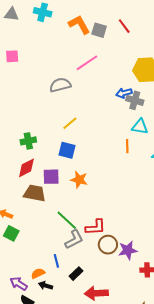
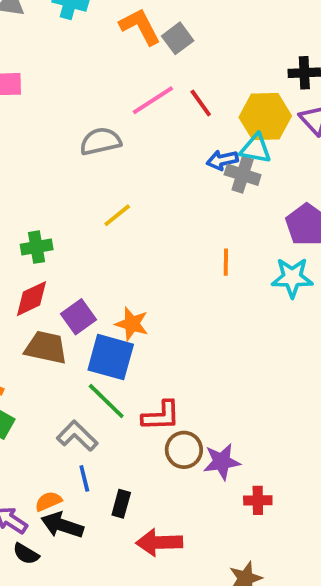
red line: (124, 26) -> (201, 103), moved
gray square: (99, 30) -> (178, 38), turned 35
cyan triangle: (140, 127) -> (256, 149), moved
blue square: (67, 150) -> (111, 357), moved, size x1.4
purple square: (51, 177) -> (79, 317), turned -36
gray L-shape: (74, 239) -> (77, 436), moved, turned -110
black rectangle: (76, 274) -> (121, 504), turned -32
black arrow: (46, 286) -> (62, 525), size x1.5

